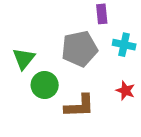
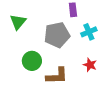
cyan cross: (124, 45) -> (89, 32), turned -35
green triangle: (24, 59) -> (18, 22), moved

